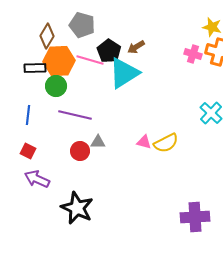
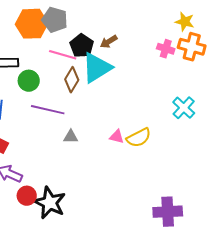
brown diamond: (47, 36) -> (72, 80), moved
orange hexagon: (59, 61) -> (32, 24), moved
red circle: (80, 151) -> (27, 196), moved

